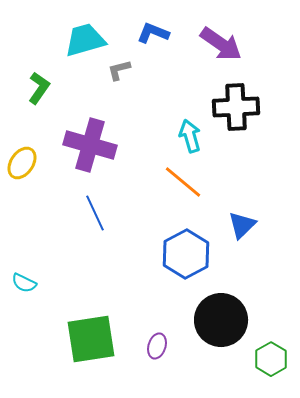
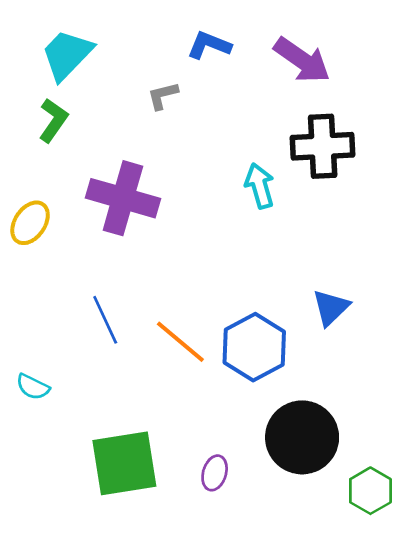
cyan trapezoid: (85, 40) -> (67, 55), moved, turned -30
orange line: (183, 182) -> (180, 342), moved
blue line: (95, 213) -> (105, 320), moved

